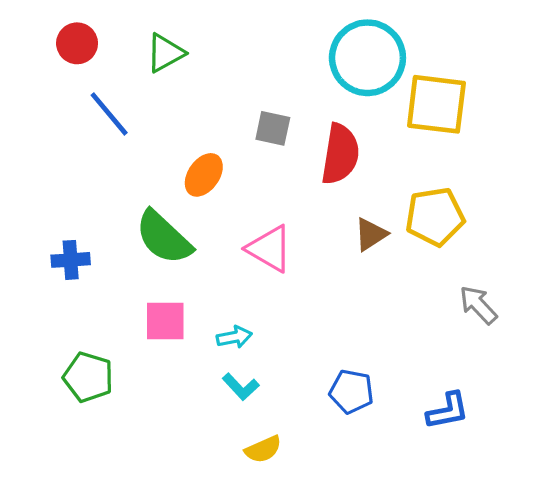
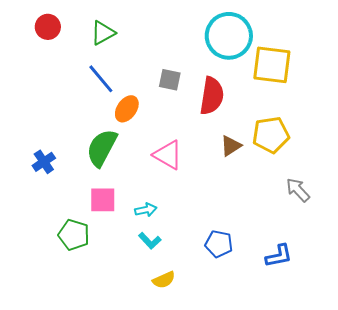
blue line: (109, 114) -> (101, 79), moved
green semicircle: (164, 237) -> (102, 148), turned 75
blue cross: (71, 260) -> (44, 162), turned -30
green pentagon: (88, 377) -> (74, 235), moved

